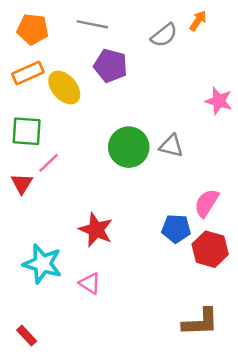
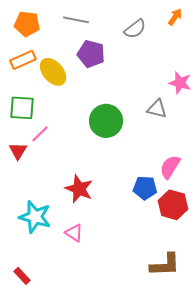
orange arrow: (198, 21) -> (175, 17), moved
gray triangle: (171, 146) -> (157, 109), moved

